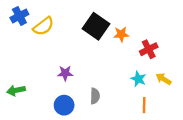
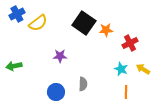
purple star: (65, 73) -> (60, 56), moved
green arrow: (16, 90) -> (14, 66), moved

